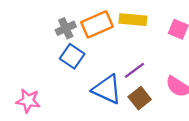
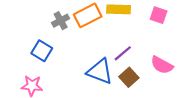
blue square: (72, 56) -> (42, 51), moved

